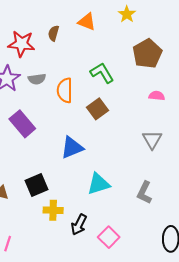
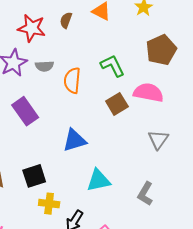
pink semicircle: (157, 96) -> (148, 93), moved, size x1.8
brown square: (98, 109) -> (117, 104), moved

